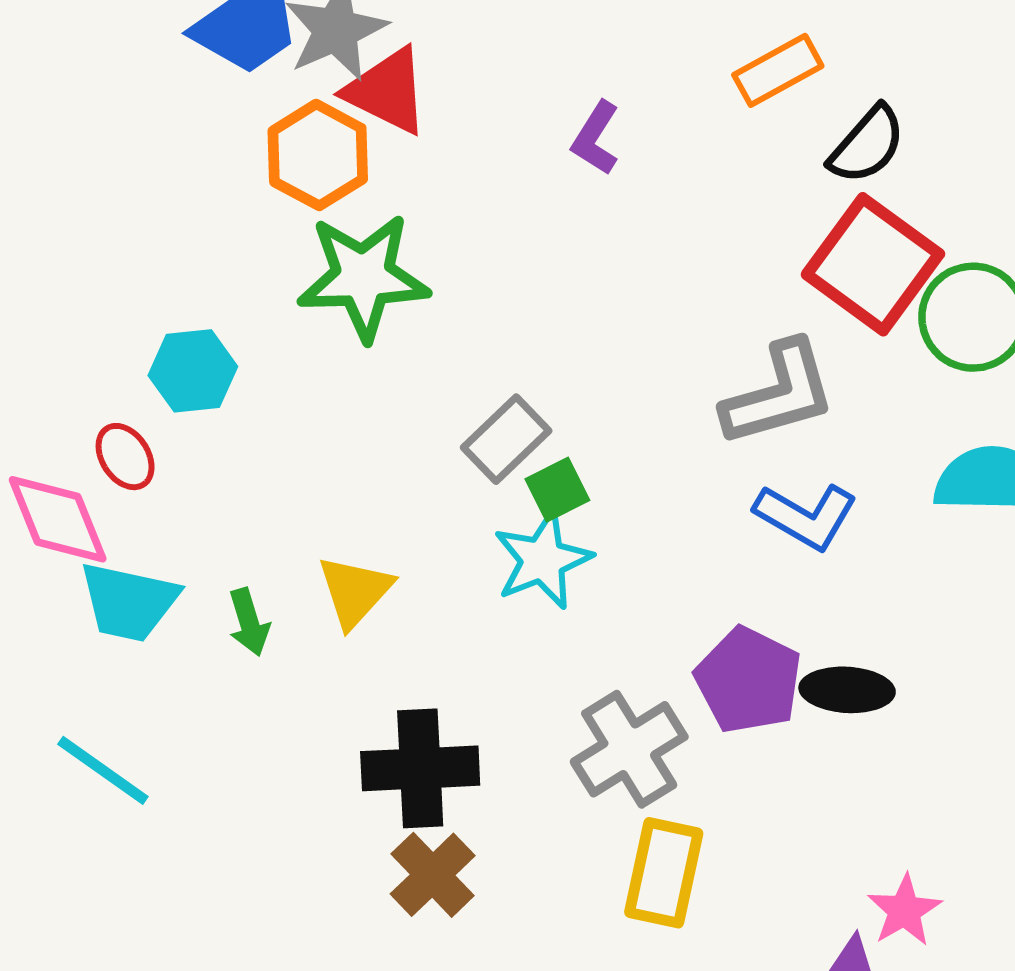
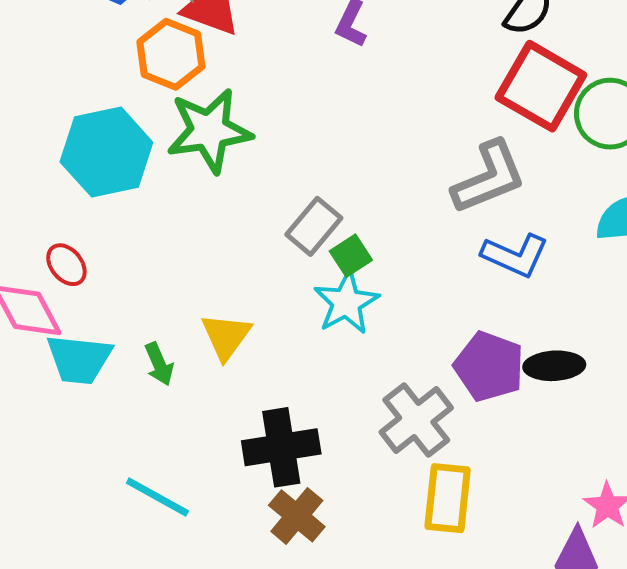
cyan hexagon: (193, 371) -> (106, 152), moved, size x1.6
cyan line: (103, 770) -> (157, 497), moved

